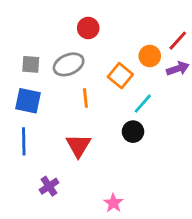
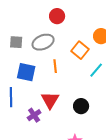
blue square: (28, 101) -> (26, 72), moved
black circle: (133, 132) -> (81, 106), moved
purple cross: (49, 186) -> (34, 115), moved

